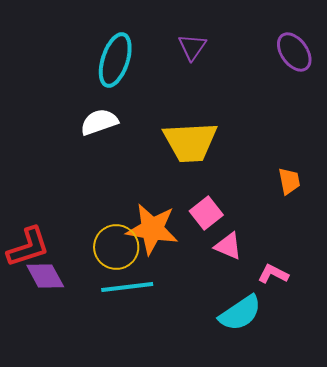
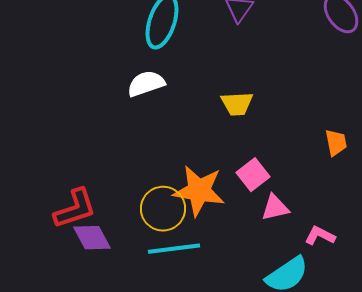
yellow trapezoid: (190, 142) -> (237, 104), size x0.6
pink triangle: (228, 246) -> (275, 208), turned -36

